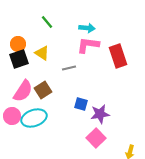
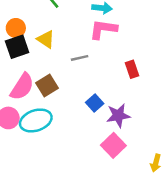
red rectangle: (118, 56) -> (132, 69), moved, size x0.6
blue square: (81, 104) -> (95, 103), turned 32

